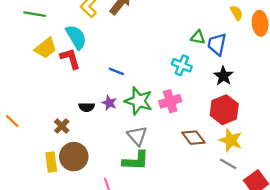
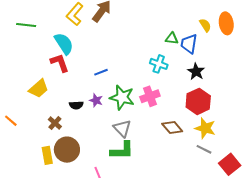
yellow semicircle: (236, 13) -> (205, 25), moved
yellow trapezoid: (46, 48) -> (39, 89), moved
blue line: (116, 71) -> (101, 72), turned -40

